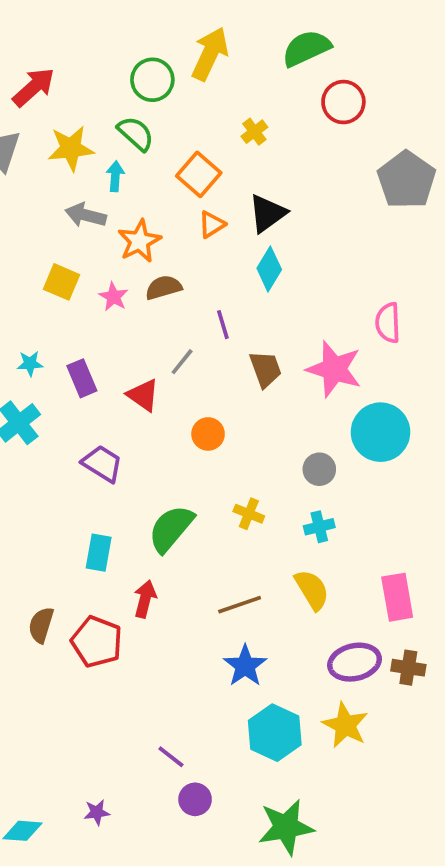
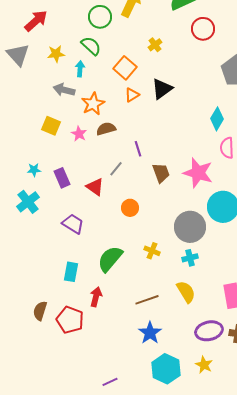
yellow star: (71, 148) -> (56, 54), size x0.7
cyan diamond: (269, 269) -> (217, 119), moved
gray circle: (319, 469) -> (190, 227), size x1.8
yellow star: (345, 725) -> (204, 365), size x0.7
purple line: (171, 757) -> (110, 382), turned -63

